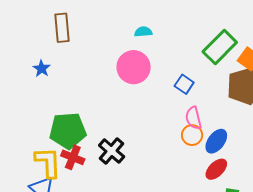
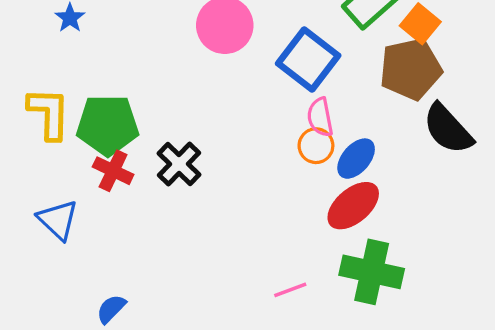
blue square: (184, 84) -> (308, 60), size x1.8
yellow L-shape: (48, 162) -> (49, 113), moved
red ellipse: (216, 169) -> (353, 206), size x1.4

